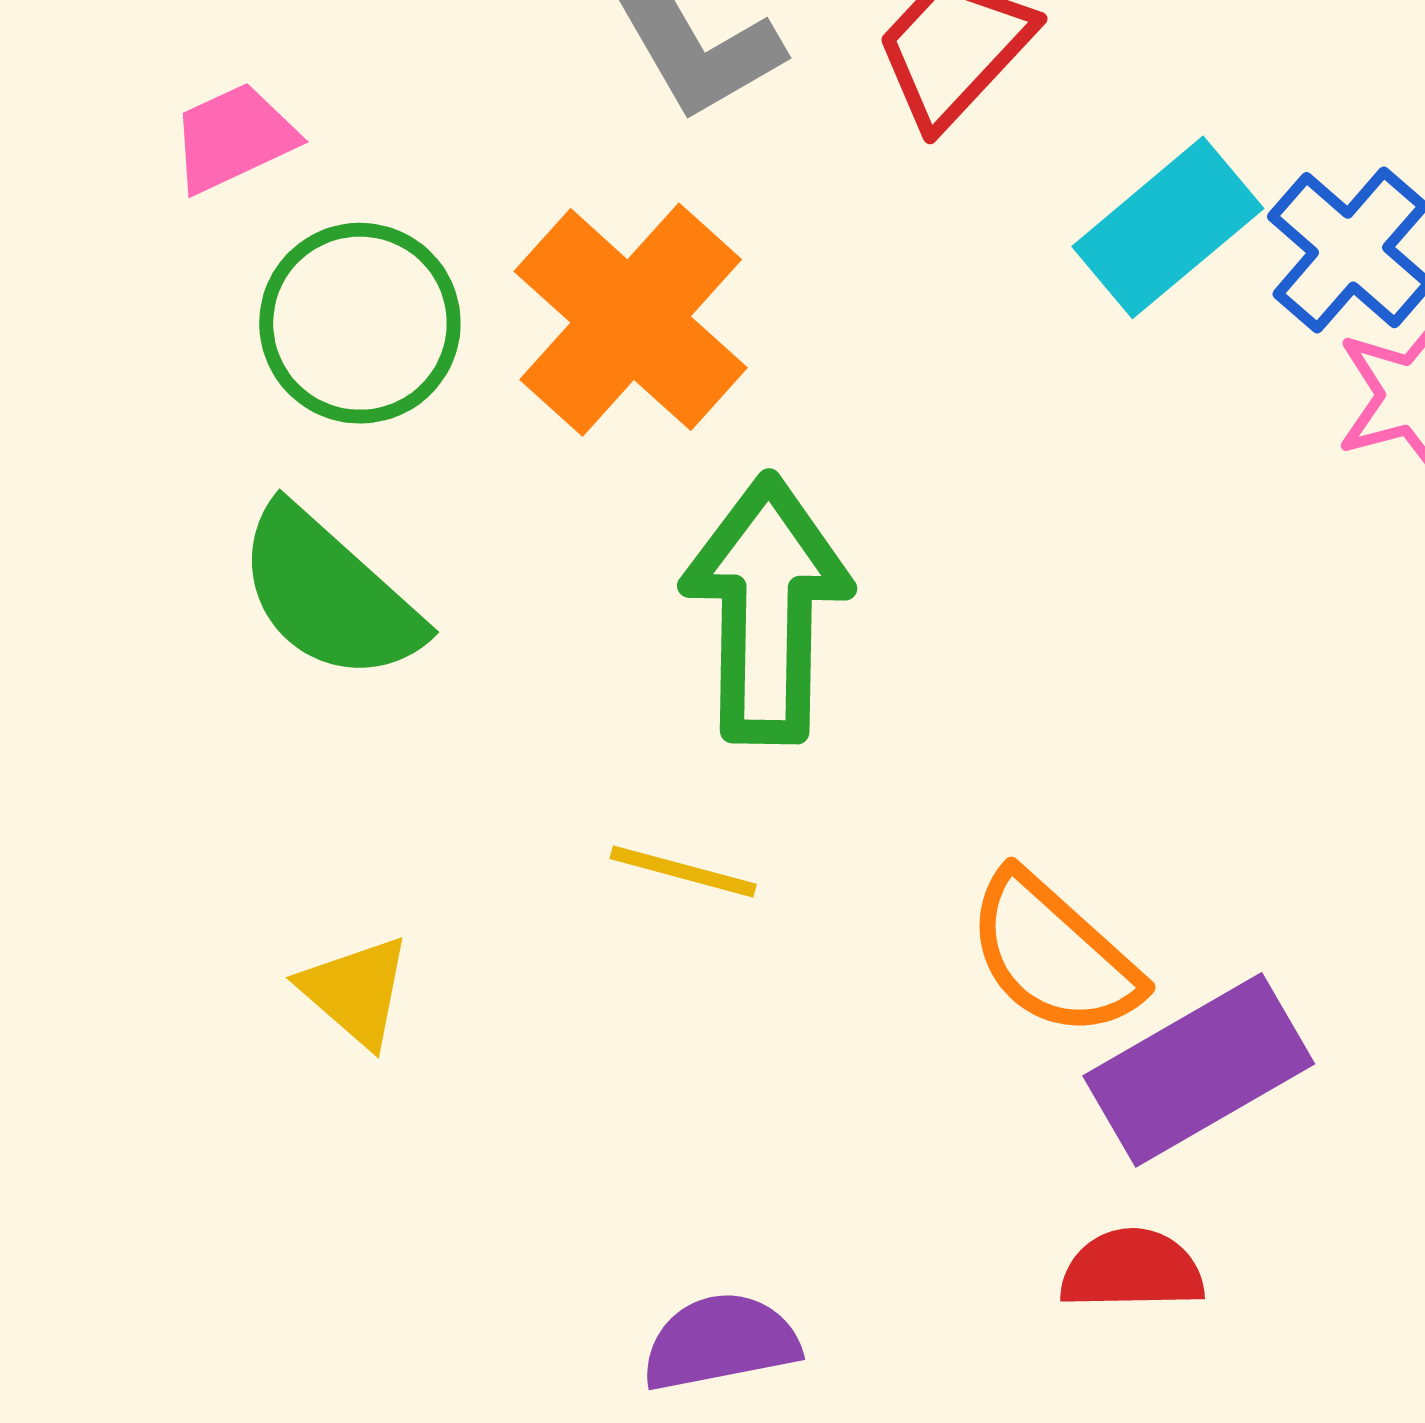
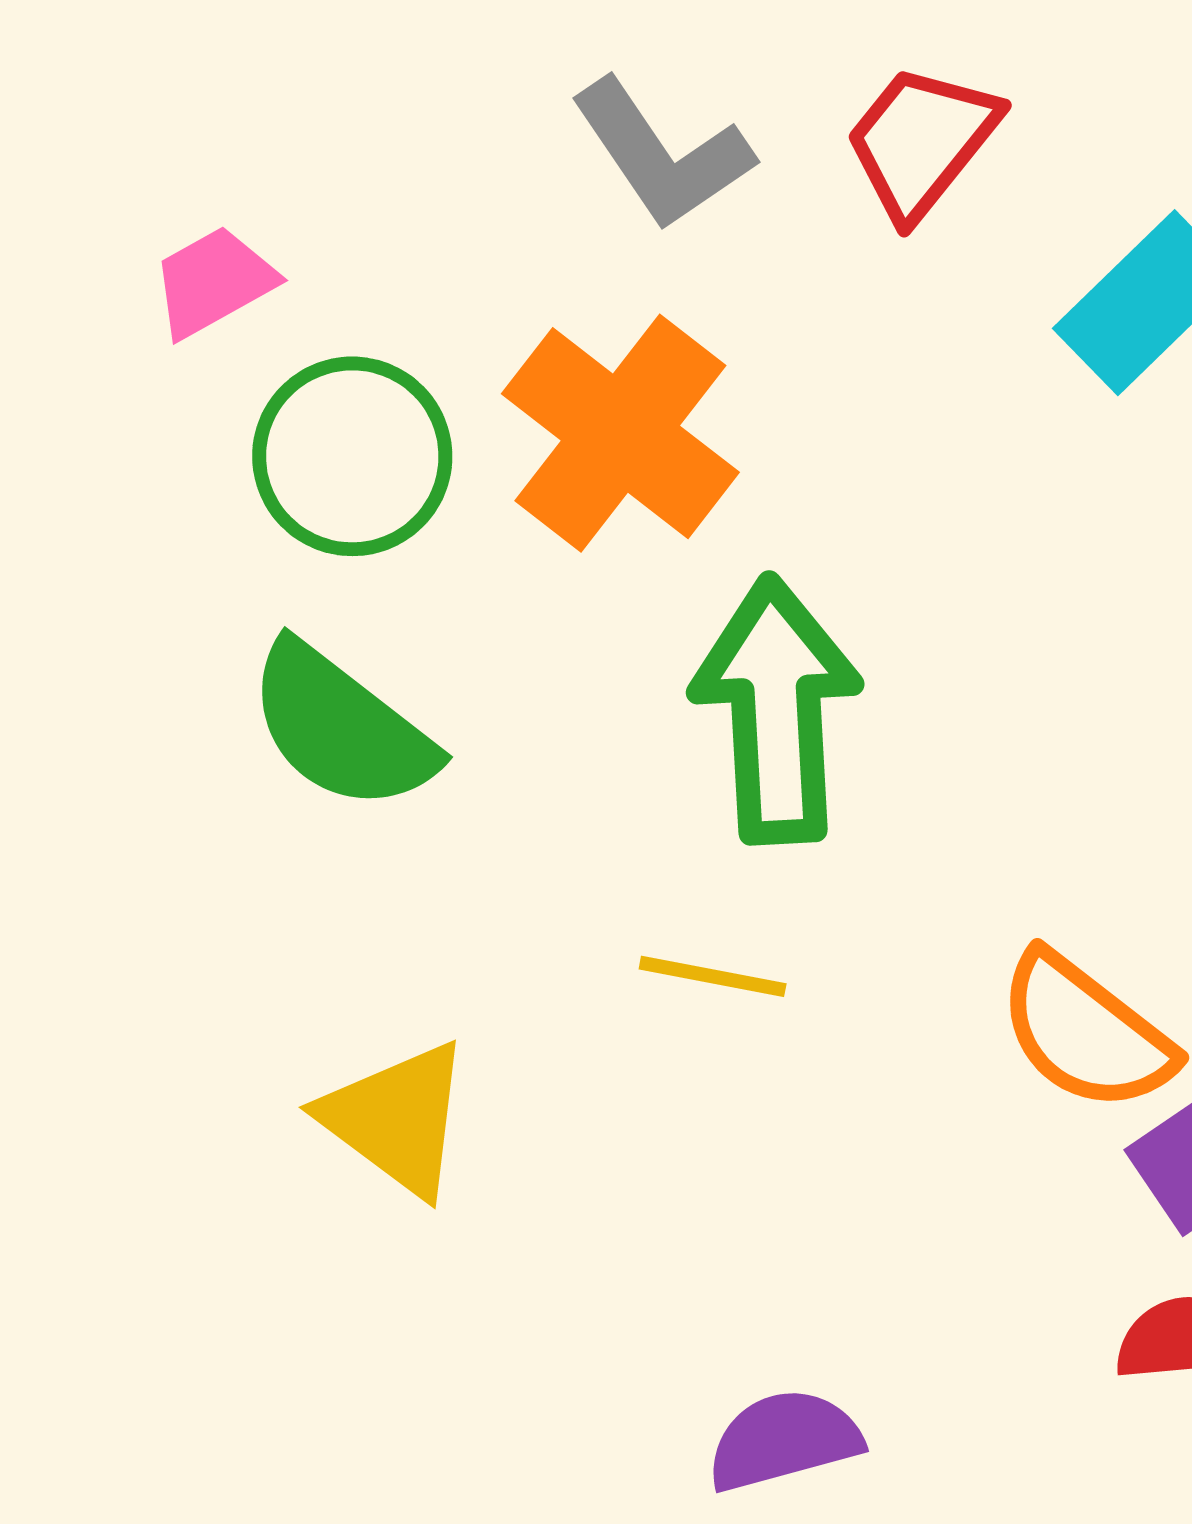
yellow triangle: (355, 991) -> (396, 1119), size x1.4

